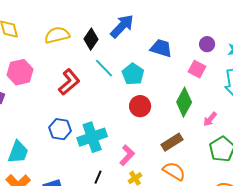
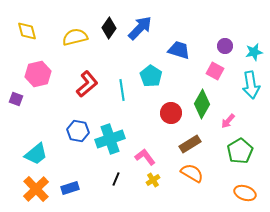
black diamond: (91, 39) -> (109, 28), moved
cyan line: (104, 68) -> (122, 90), moved, turned 35
red circle: (140, 106) -> (171, 113), moved
cyan trapezoid: (18, 152) -> (36, 154), turned 30
pink L-shape: (127, 155) -> (145, 157), turned -80

